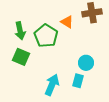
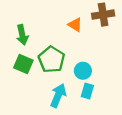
green pentagon: (46, 36) -> (51, 60), moved
cyan circle: (86, 63) -> (83, 71), moved

